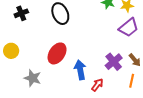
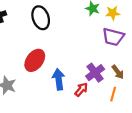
purple trapezoid: (129, 28) -> (113, 37), turned 50
red arrow: (97, 85) -> (81, 89), moved

